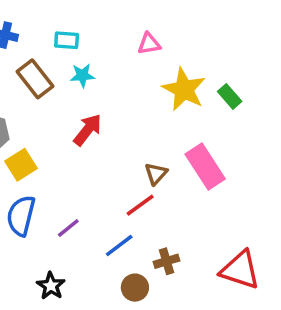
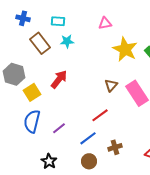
red arrow: (88, 130) -> (59, 79), moved
brown triangle: (156, 174) -> (111, 85), moved
brown circle: (135, 288) -> (89, 161), moved

